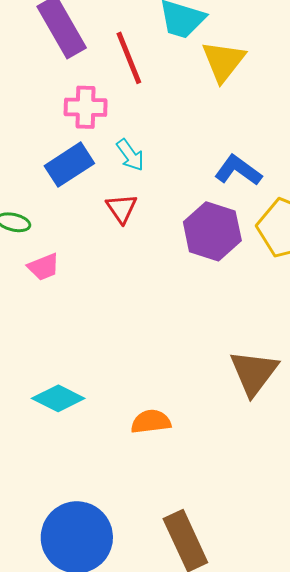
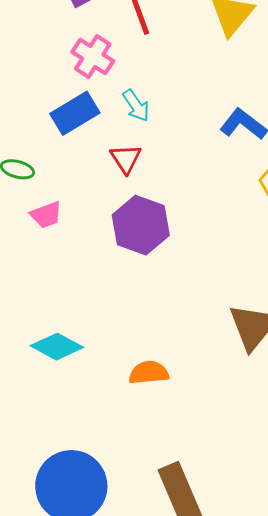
pink cross: (86, 107) -> (93, 56), turned 30
purple hexagon: (212, 231) -> (141, 225), moved

